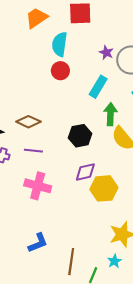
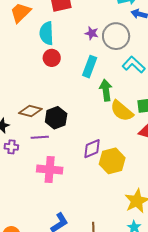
black hexagon: (80, 136) -> (56, 118), moved

